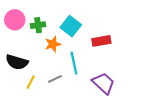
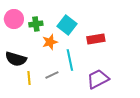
yellow line: (31, 82) -> (29, 78), turned -32
purple trapezoid: (103, 83) -> (98, 79), turned -70

